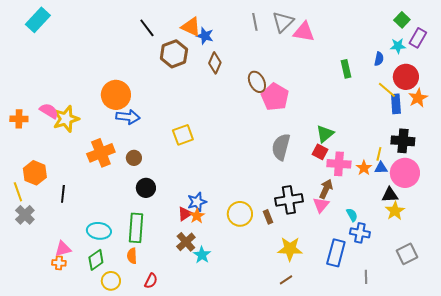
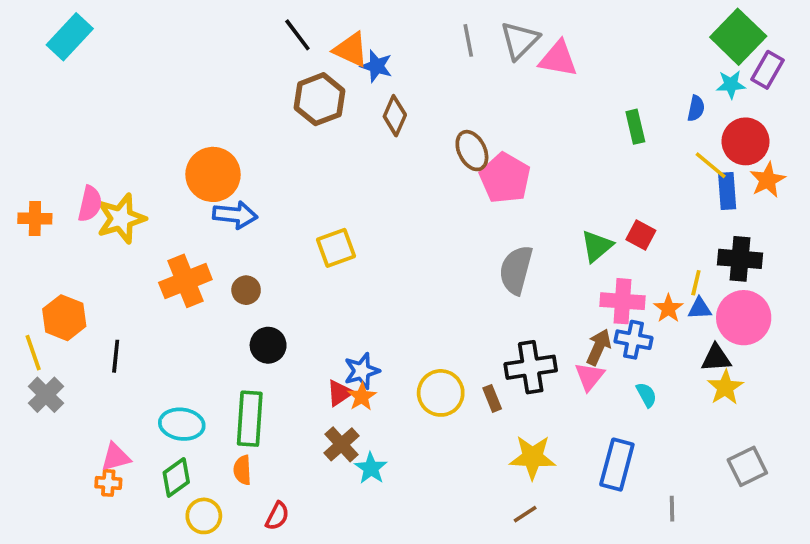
green square: (402, 20) -> (738, 37), size x1.8
black line: (147, 28) -> (297, 35), moved
pink semicircle: (49, 111) -> (90, 204), turned 72
red square: (320, 152) -> (641, 235), moved
blue cross: (360, 233) -> (633, 340), moved

